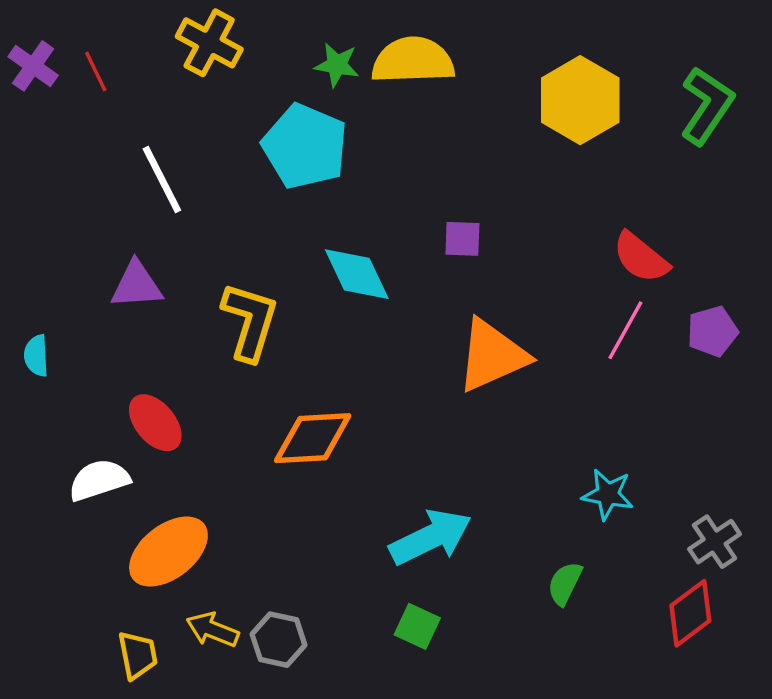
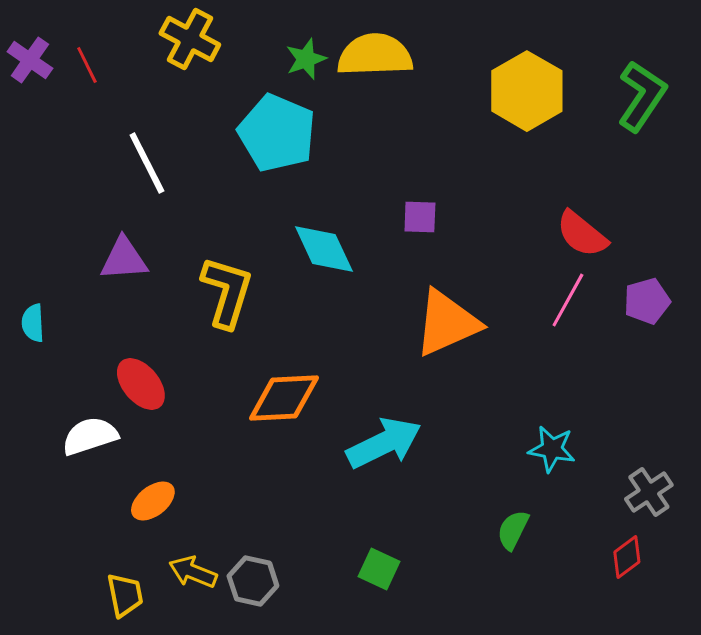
green star: (337, 65) -> (306, 59), turned -30
cyan arrow: (430, 537) -> (384, 443), moved
orange ellipse: (168, 552) -> (153, 501), size x0.6
red diamond: (690, 613) -> (627, 557), size x0.7

